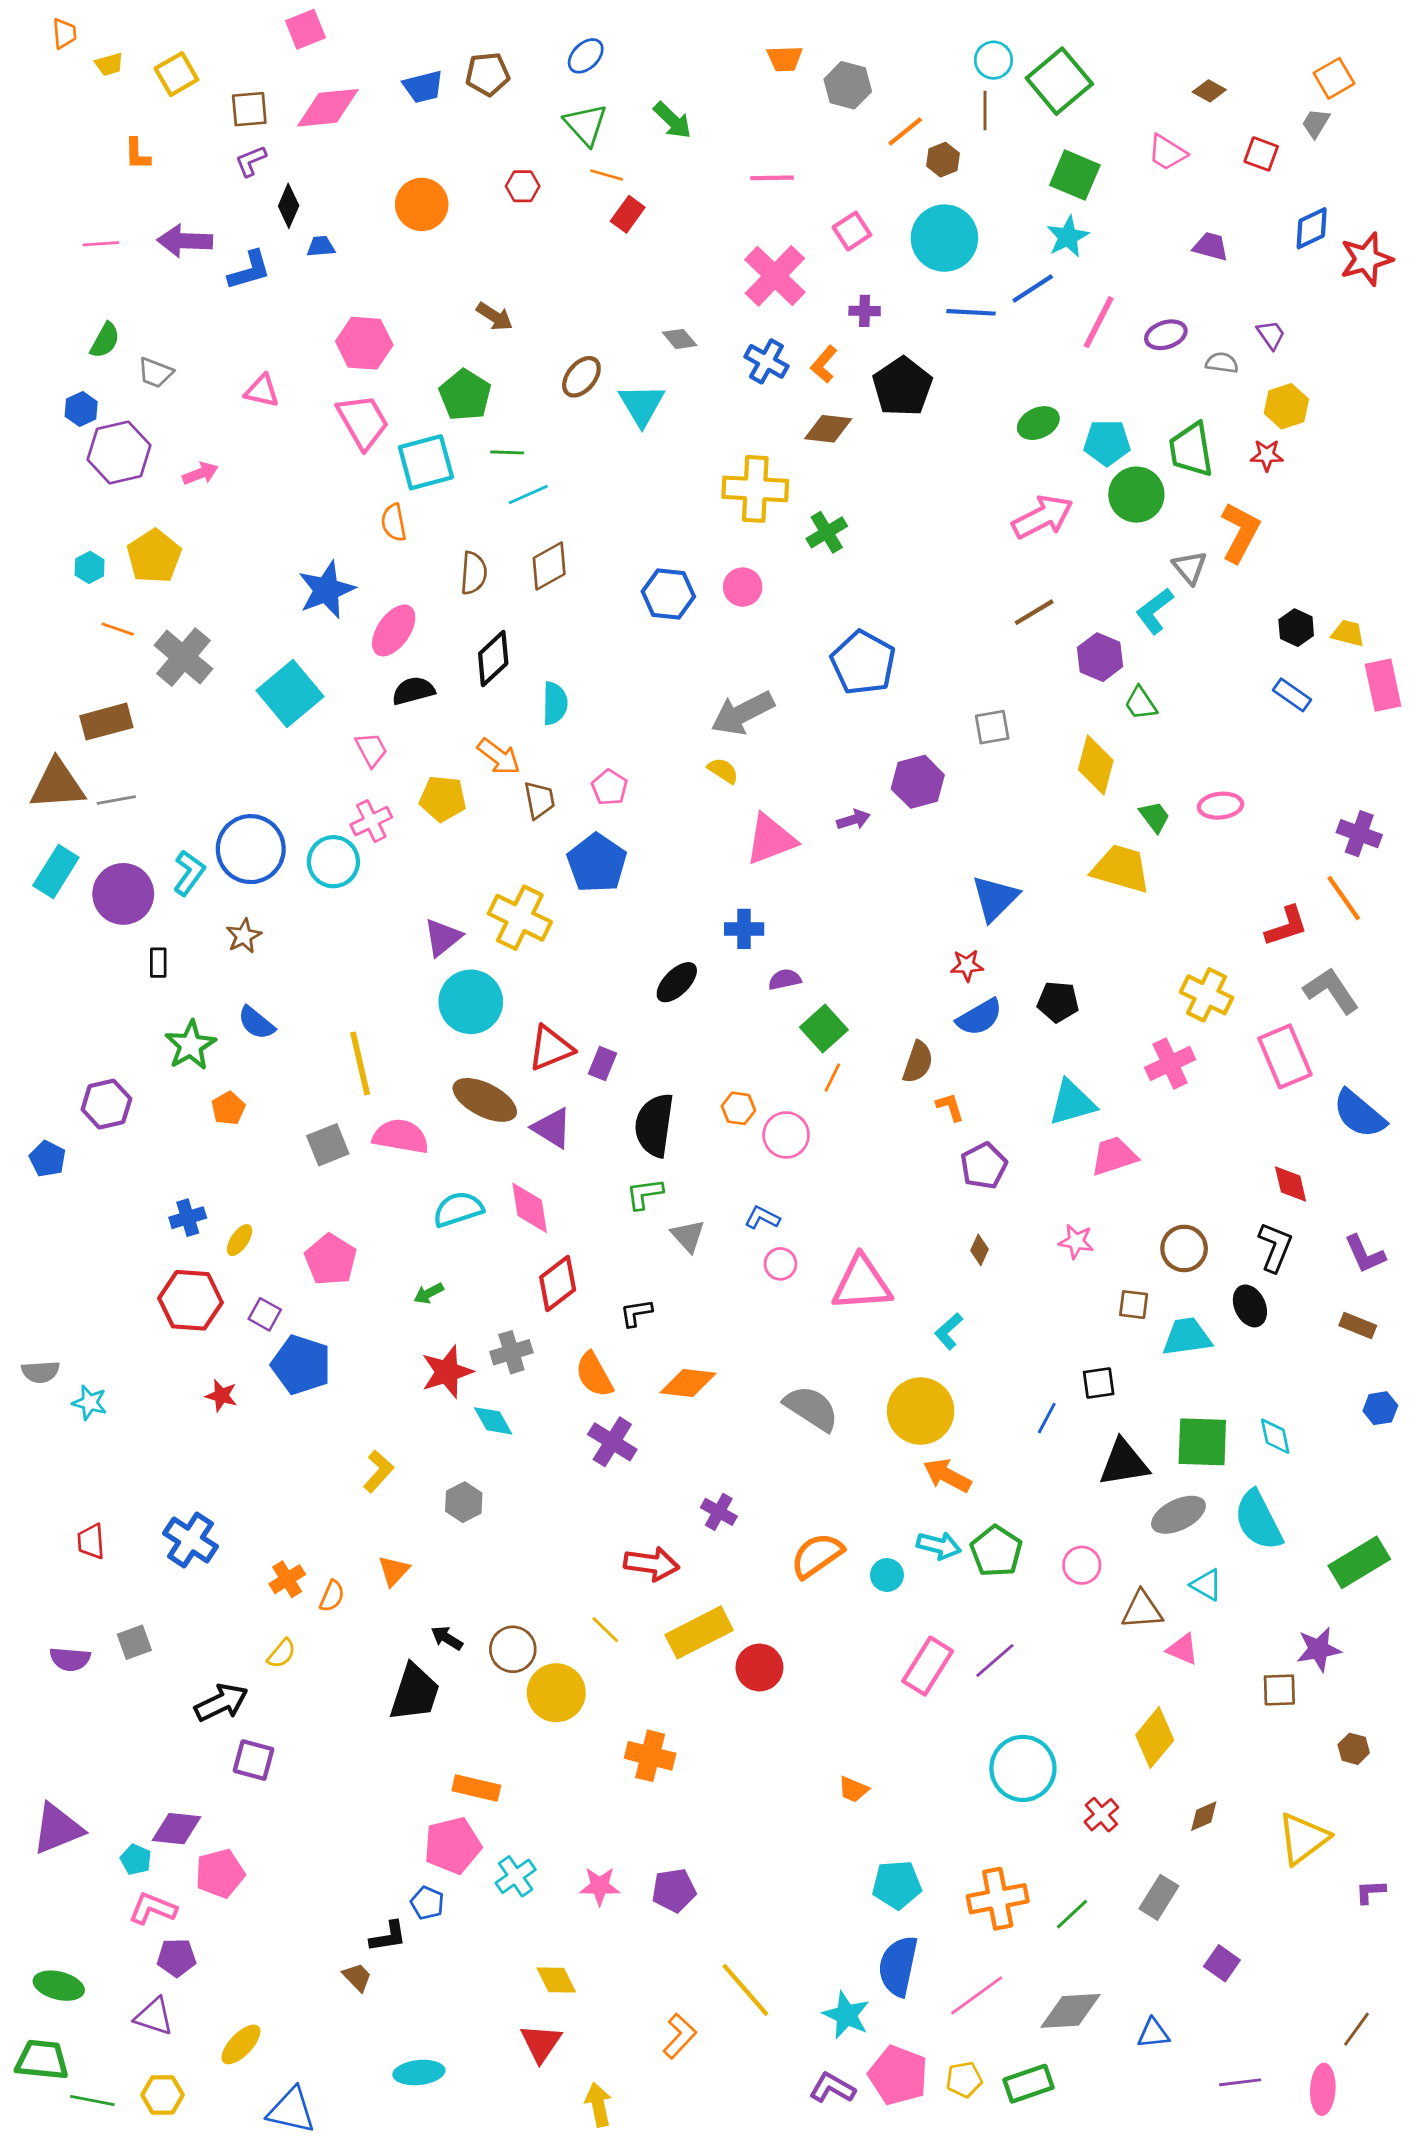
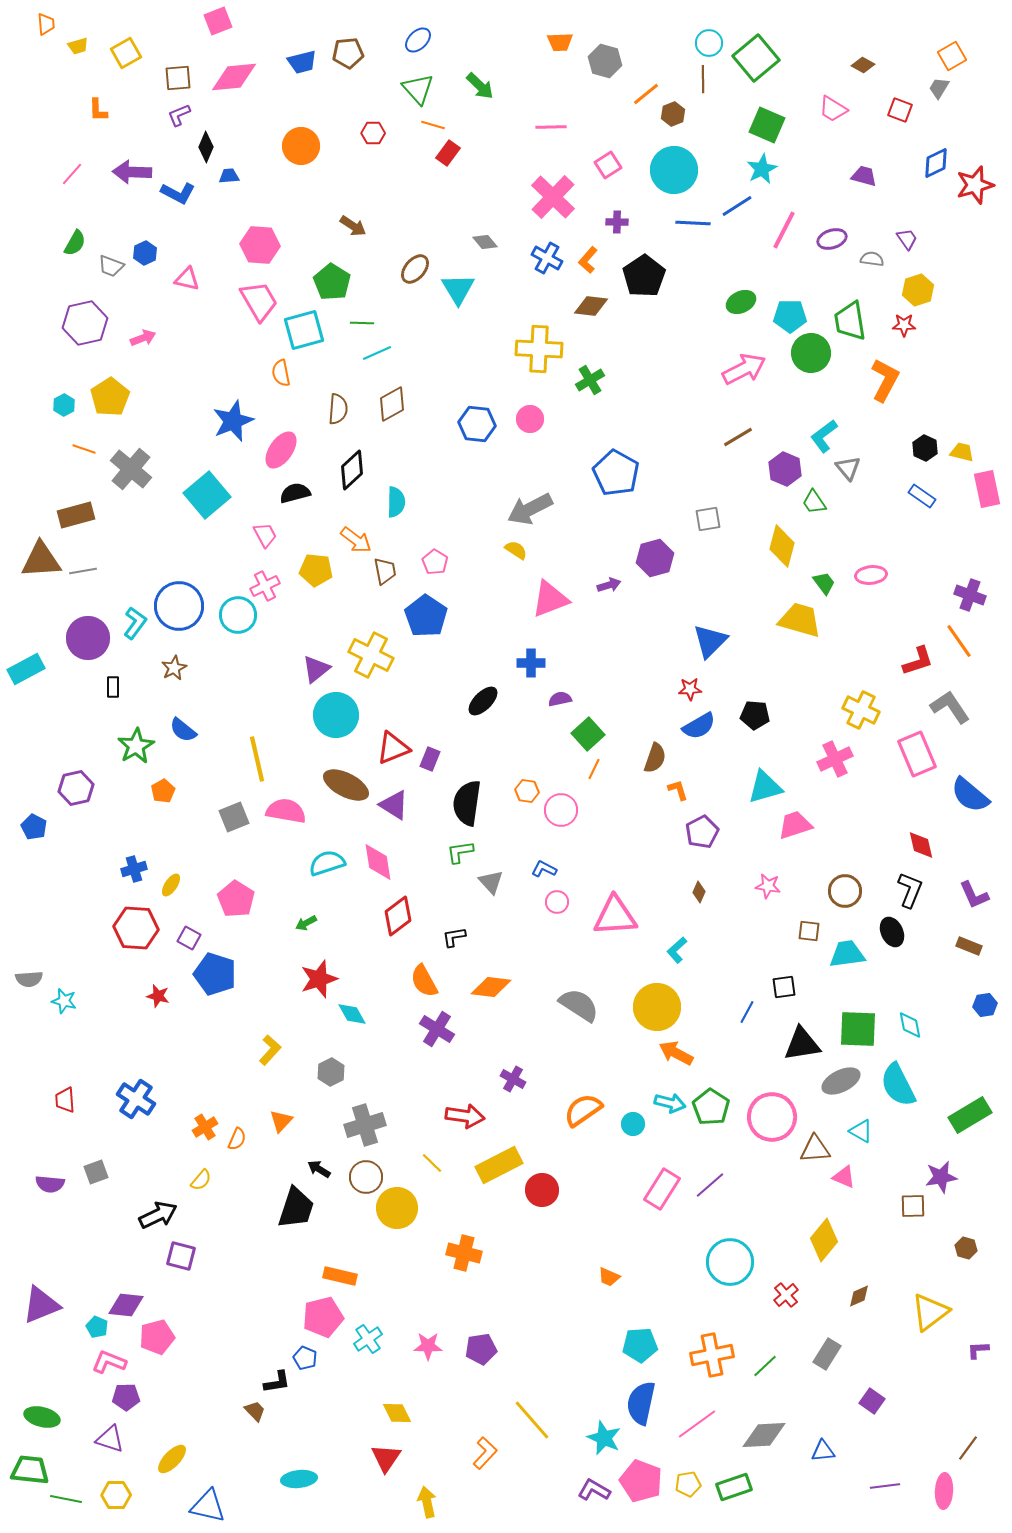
pink line: (101, 244) -> (72, 174), turned -45
blue L-shape: (249, 270) -> (178, 193), turned 44
blue hexagon: (81, 409) -> (145, 253), moved
gray triangle: (1190, 567) -> (848, 468), moved
cyan rectangle: (56, 871) -> (26, 669), moved, turned 30
gray cross: (511, 1352) -> (365, 1125), moved, size x1.4
pink circle: (1082, 1565) -> (772, 1117), size x1.8

